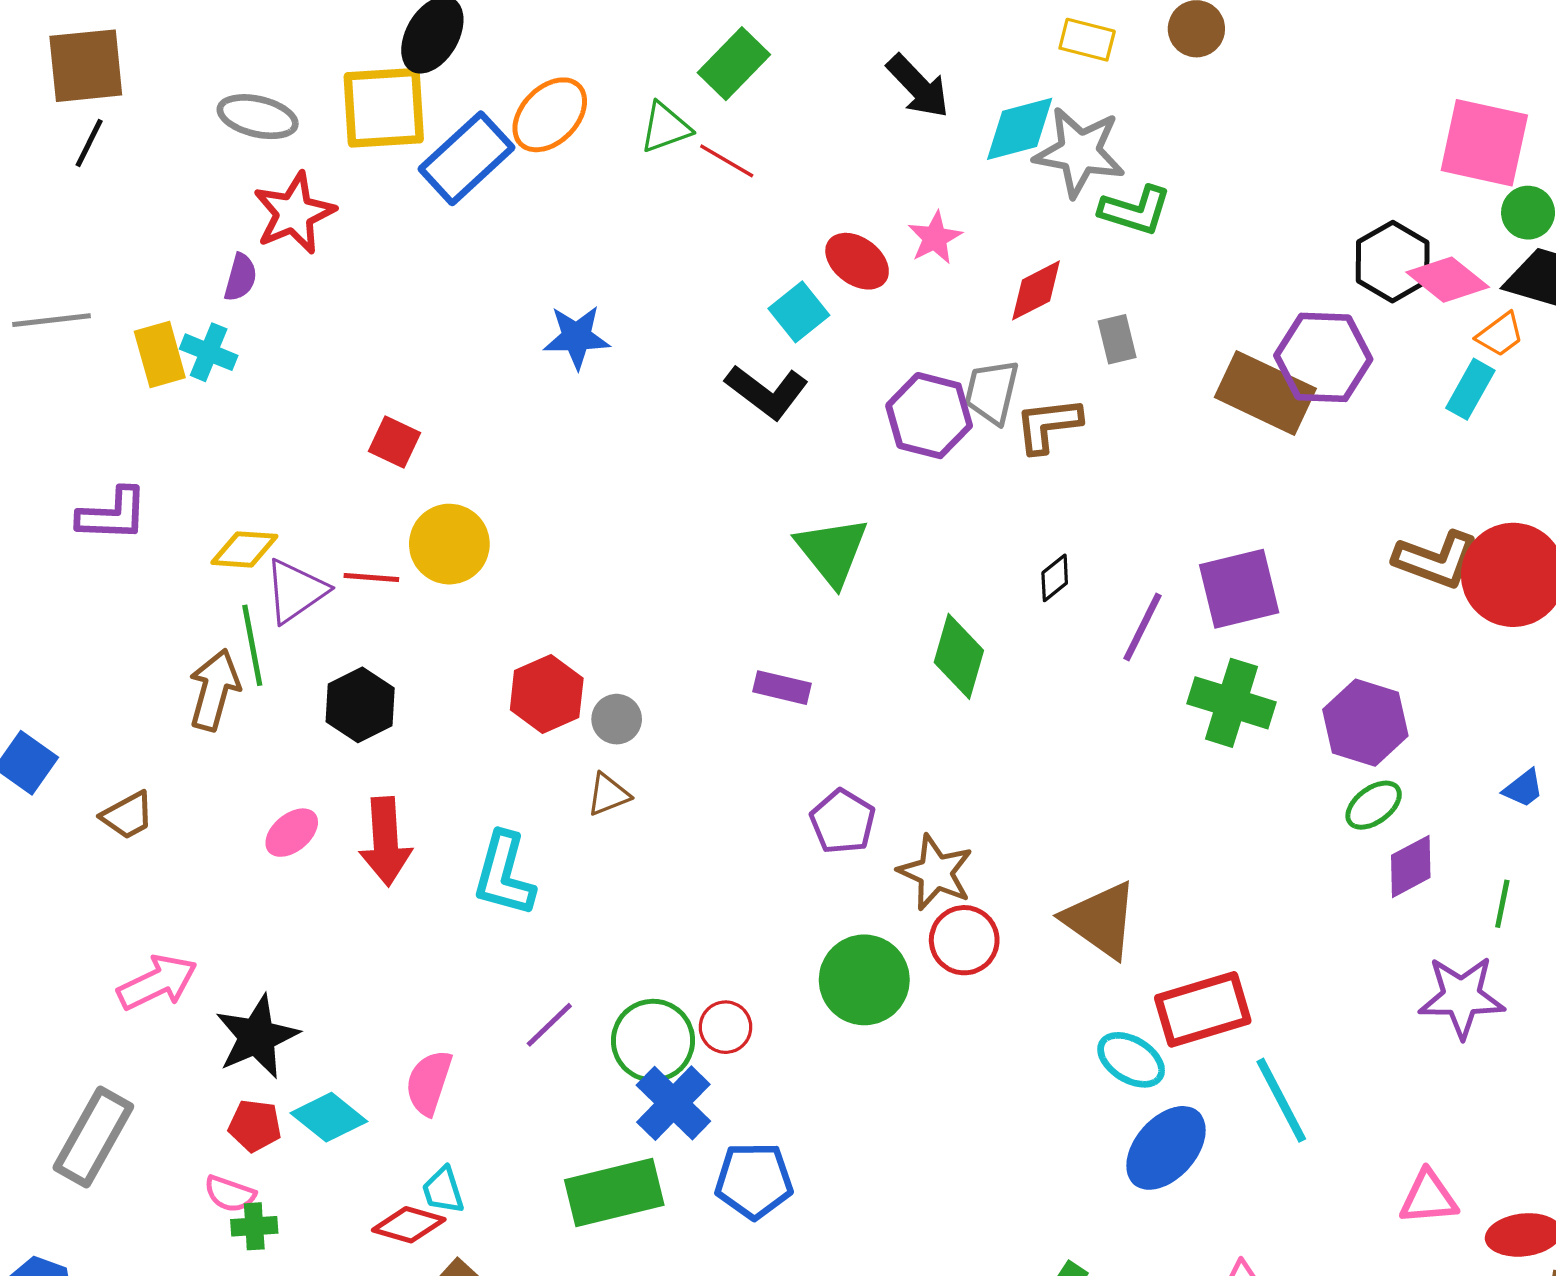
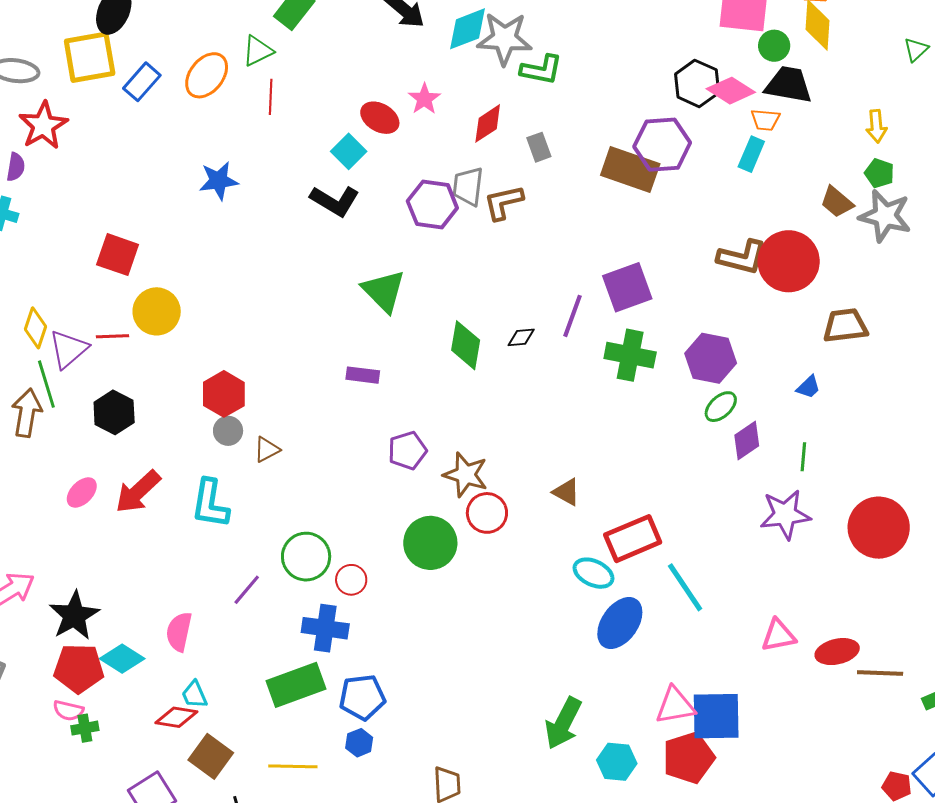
orange ellipse: (550, 115) -> (207, 75), moved
blue rectangle: (467, 158) -> (142, 82), size x0.7
red line: (727, 161) -> (271, 97), moved, turned 68
orange trapezoid: (1500, 335) -> (765, 120), turned 48
red square: (395, 442) -> (118, 255), size x1.4
yellow diamond: (244, 549) -> (36, 328), turned -69
black diamond: (1055, 578) -> (521, 337), moved, turned 40
gray circle: (617, 719) -> (228, 431), moved
purple pentagon: (843, 822) -> (407, 451), turned 30
red arrow: (386, 841) -> (138, 492), turned 57
brown triangle: (1101, 920) -> (566, 492), size x0.6
green circle: (653, 1041) -> (306, 557), moved
blue cross: (673, 1103) -> (325, 628), turned -30
red pentagon: (255, 1126) -> (79, 668), size x1.6
blue pentagon: (754, 1181) -> (362, 697), moved

